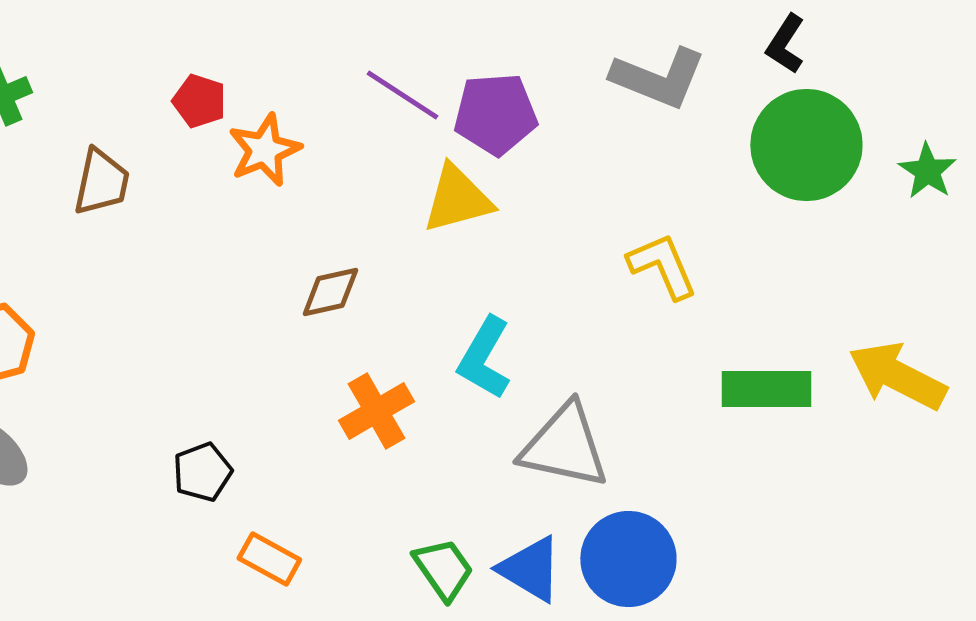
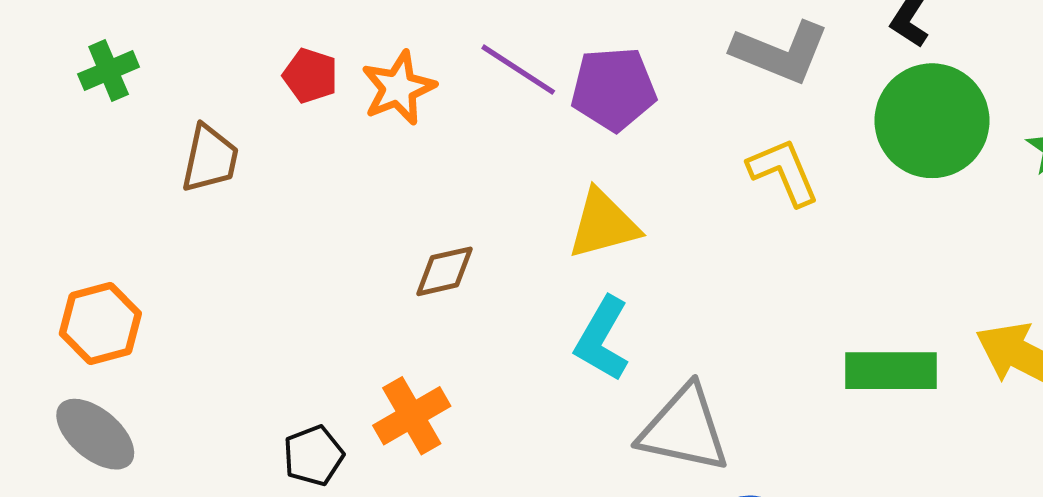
orange star: (264, 150) -> (398, 88), moved
yellow triangle: (457, 199) -> (603, 224), moved
yellow L-shape: (662, 266) -> (784, 172), moved
orange cross: (376, 411) -> (412, 416), moved

